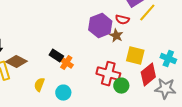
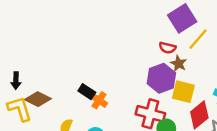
purple hexagon: (100, 26) -> (161, 78), moved
brown star: (116, 36) -> (178, 64), moved

